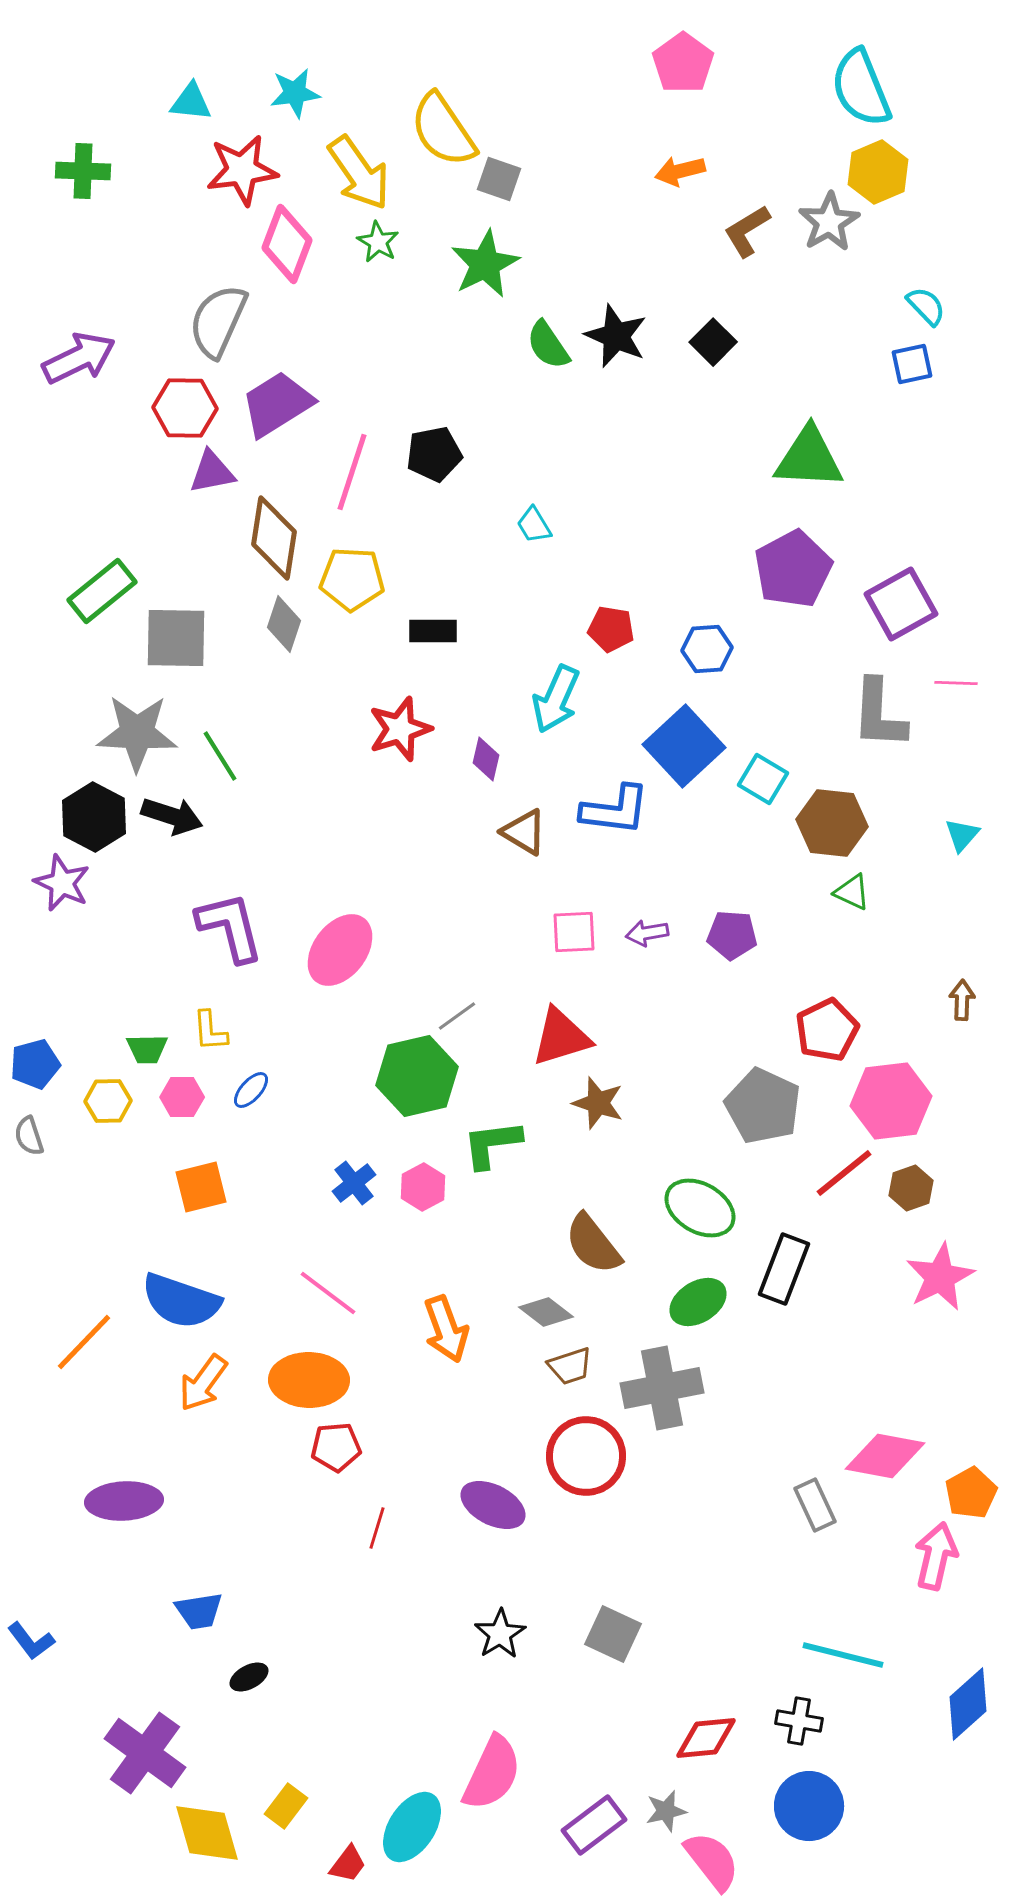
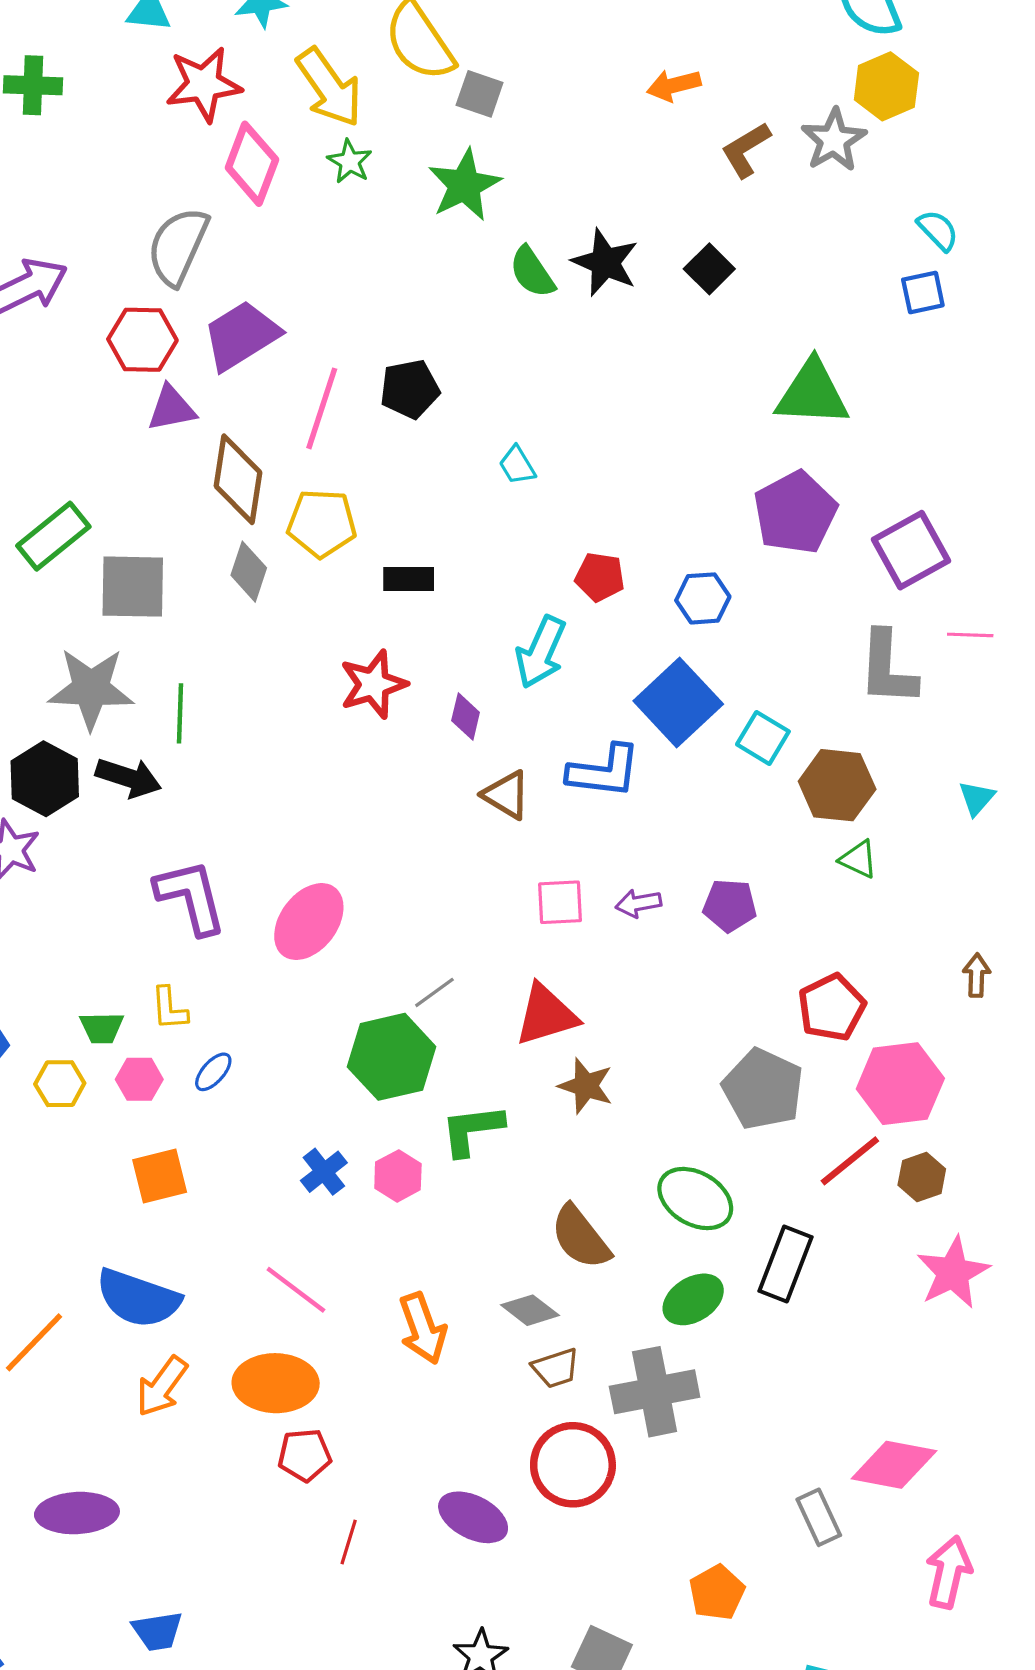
green line: (220, 756) -> (180, 713), turned 34
orange pentagon: (971, 1493) -> (717, 1592), moved

